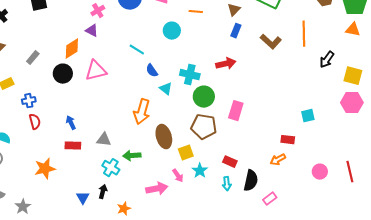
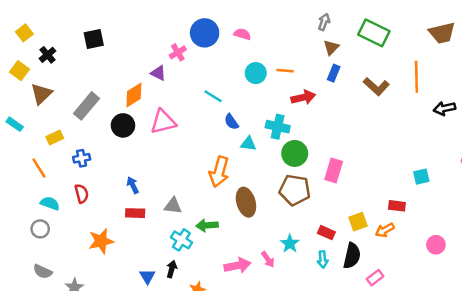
pink cross: (98, 11) -> (178, 52), moved
orange line: (196, 12) -> (285, 71), moved
gray rectangle: (33, 58) -> (86, 106), size x1.6
black arrow: (327, 60) -> (444, 108), turned 42
red arrow: (226, 64) -> (303, 97), moved
cyan triangle: (166, 89) -> (248, 144), turned -32
red semicircle: (35, 122) -> (82, 194), moved
yellow square: (186, 153) -> (358, 222), moved
pink arrow: (178, 176) -> (268, 259), moved

